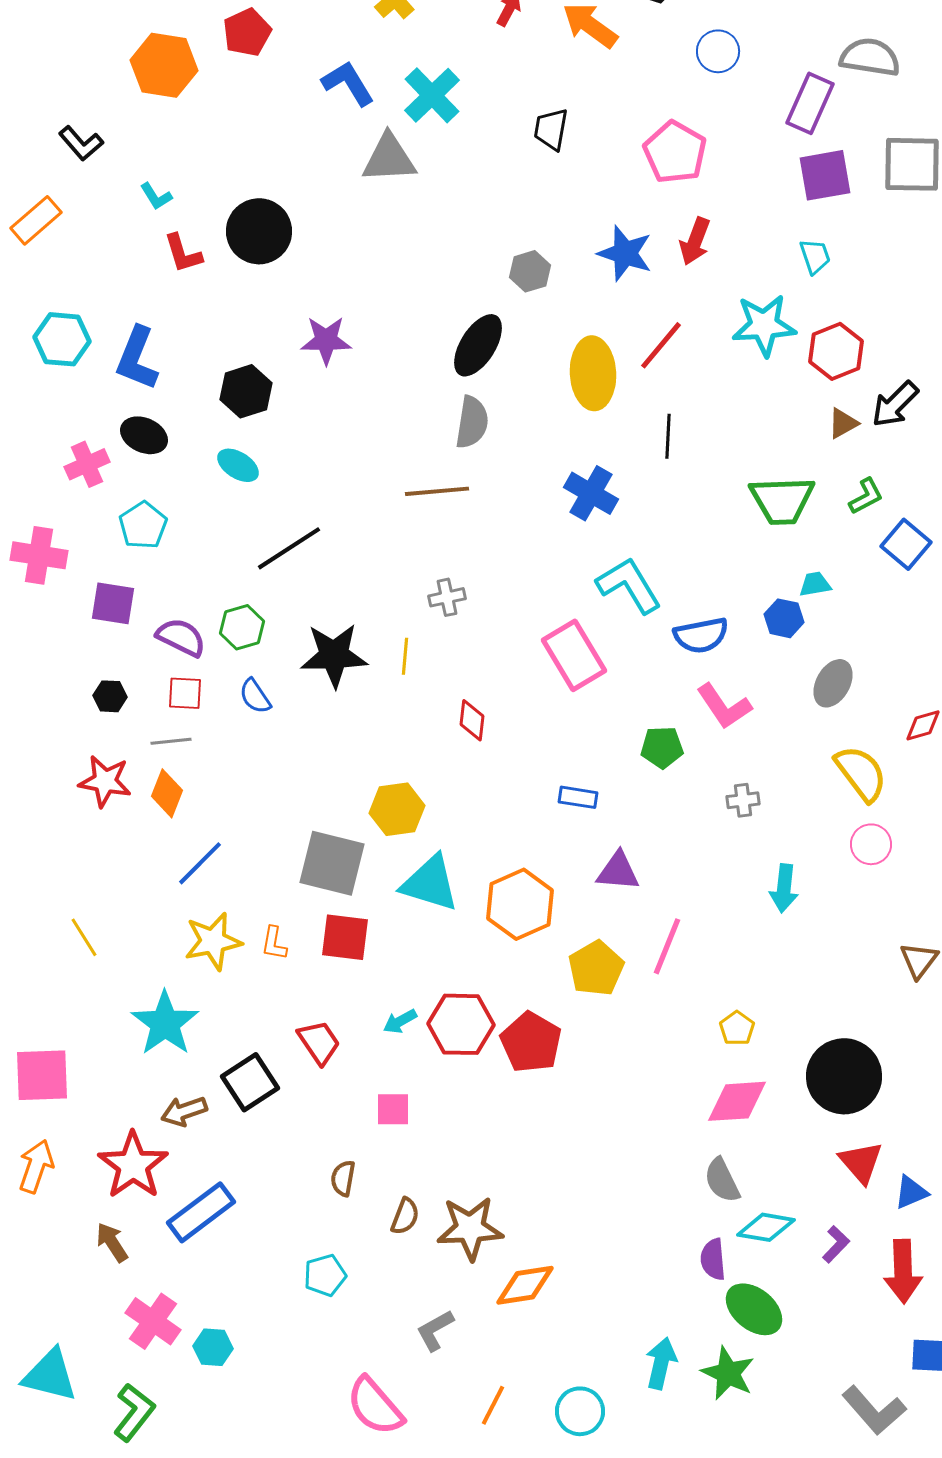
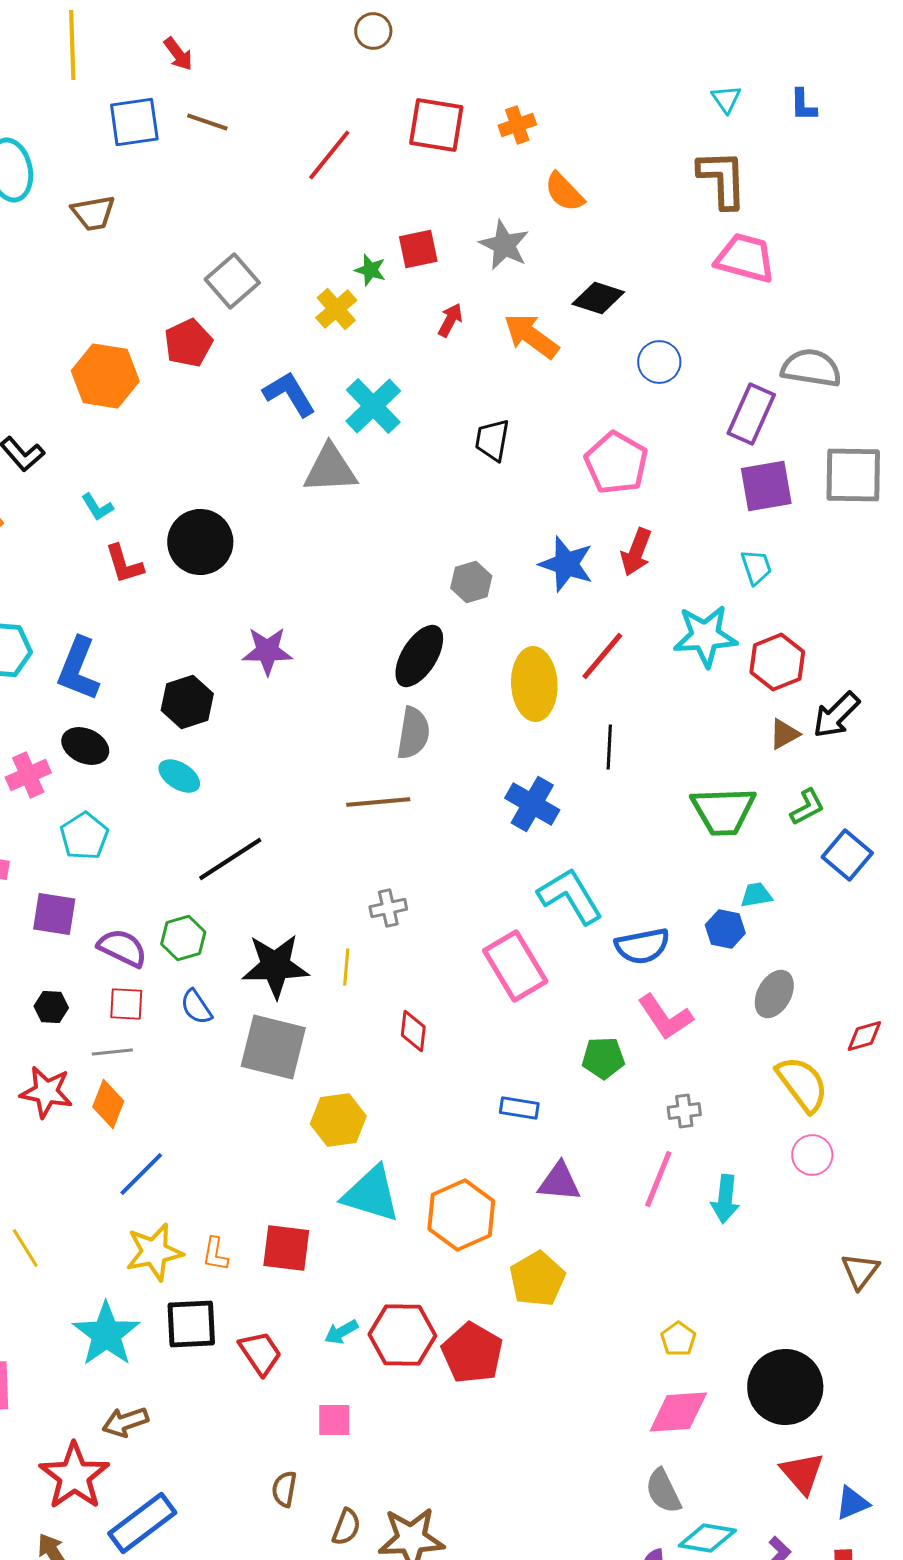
gray square: (332, 863) -> (273, 1047), moved
pink line: (667, 946) -> (658, 1179), moved
black square: (250, 1082) -> (191, 1324), moved, turned 30

